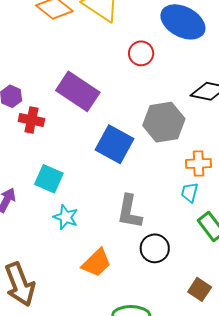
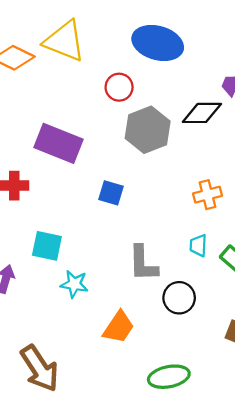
gray hexagon: (164, 122) -> (148, 130), moved
blue square: (115, 144) -> (111, 193), size x0.6
cyan trapezoid: (190, 192) -> (198, 245), moved

